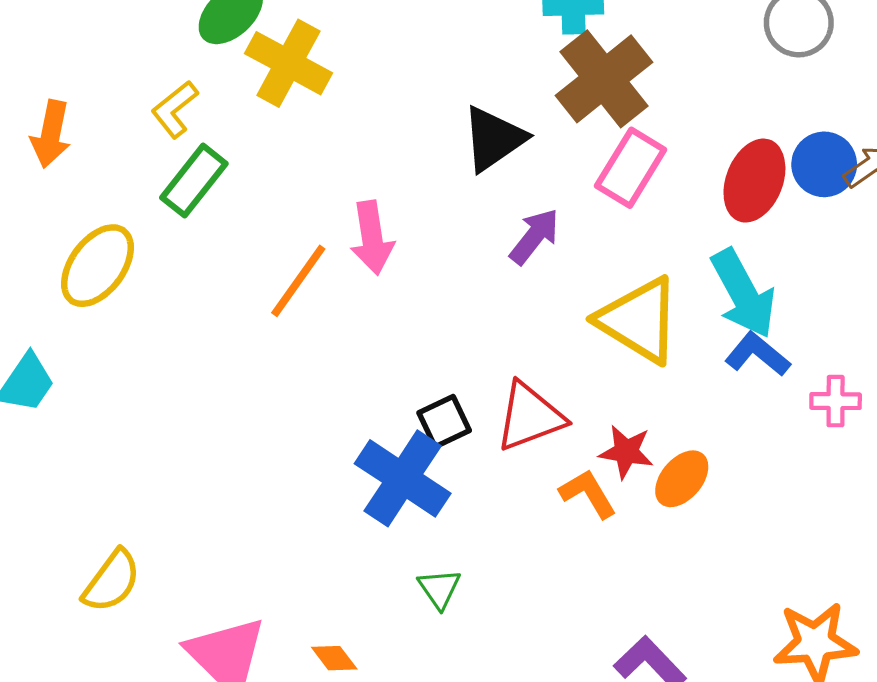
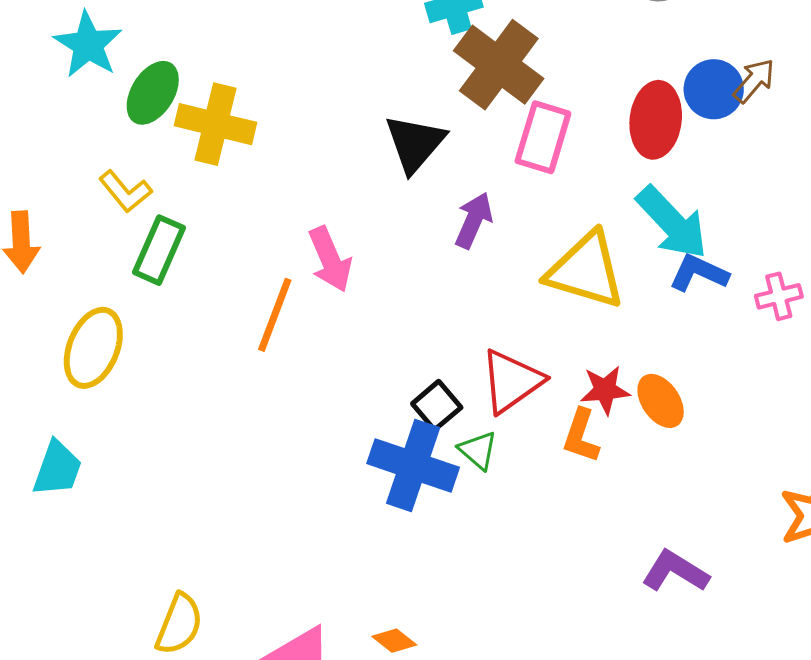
yellow L-shape: (175, 109) -> (125, 191), turned -76
orange ellipse: (682, 479) -> (661, 401), turned -60
orange L-shape: (588, 494) -> (581, 436), turned -116
green triangle: (439, 589) -> (478, 450), moved

